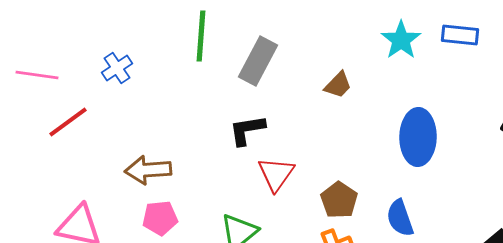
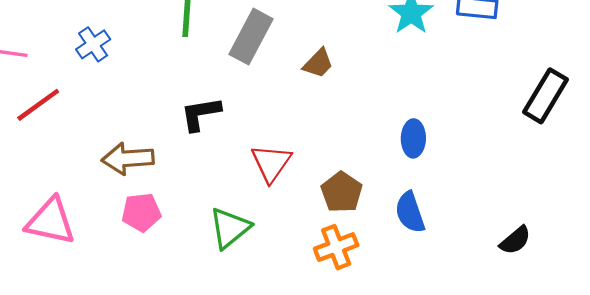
brown trapezoid: (338, 85) -> (318, 63), moved
black L-shape: (247, 130) -> (201, 114), moved
blue ellipse: (418, 137) -> (413, 138), moved, size x0.6

